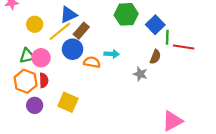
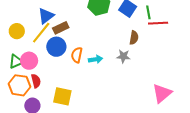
brown rectangle: (81, 31) -> (61, 28), turned 35
green line: (167, 37) -> (148, 12), moved
cyan arrow: (112, 54) -> (96, 59), moved
orange semicircle: (92, 62) -> (77, 55), turned -77

